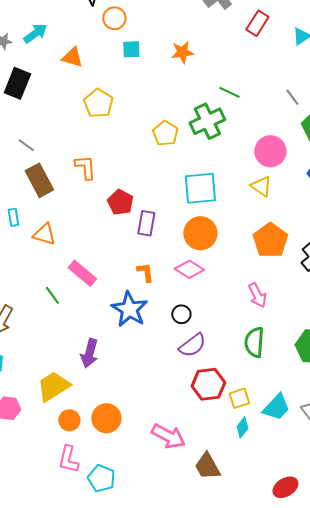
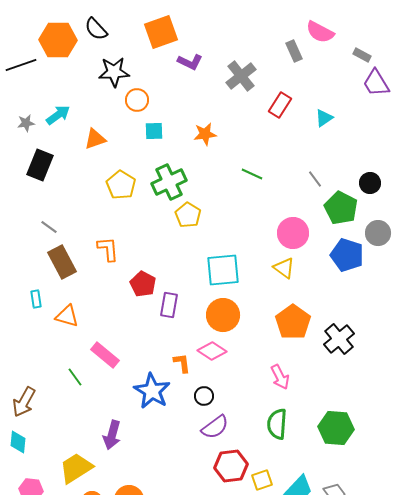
orange triangle: (72, 57) -> (95, 139), turned -35
green cross: (207, 121) -> (169, 182), moved
orange L-shape: (145, 272) -> (182, 363), moved

